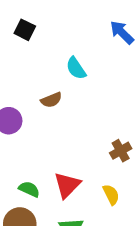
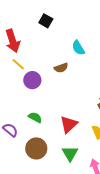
green semicircle: (29, 189) -> (35, 117), moved

